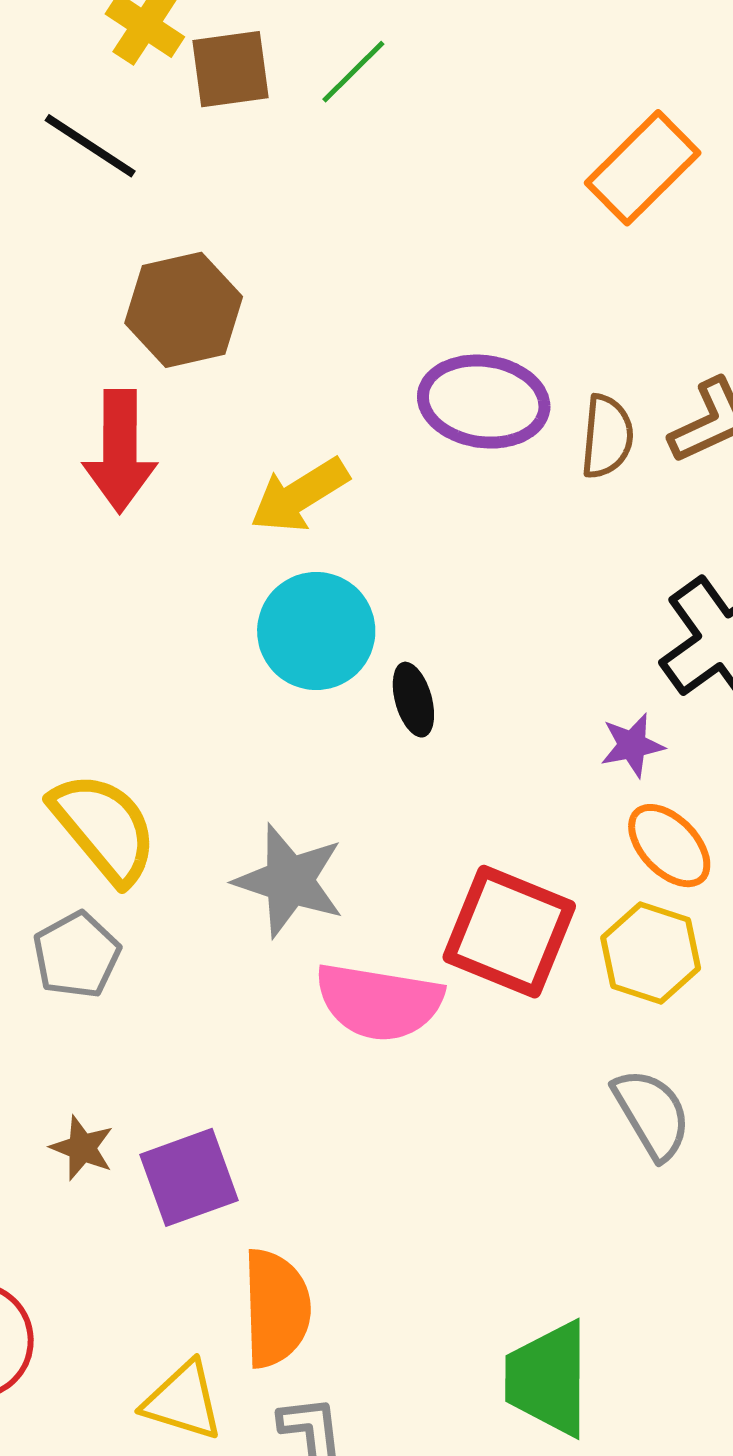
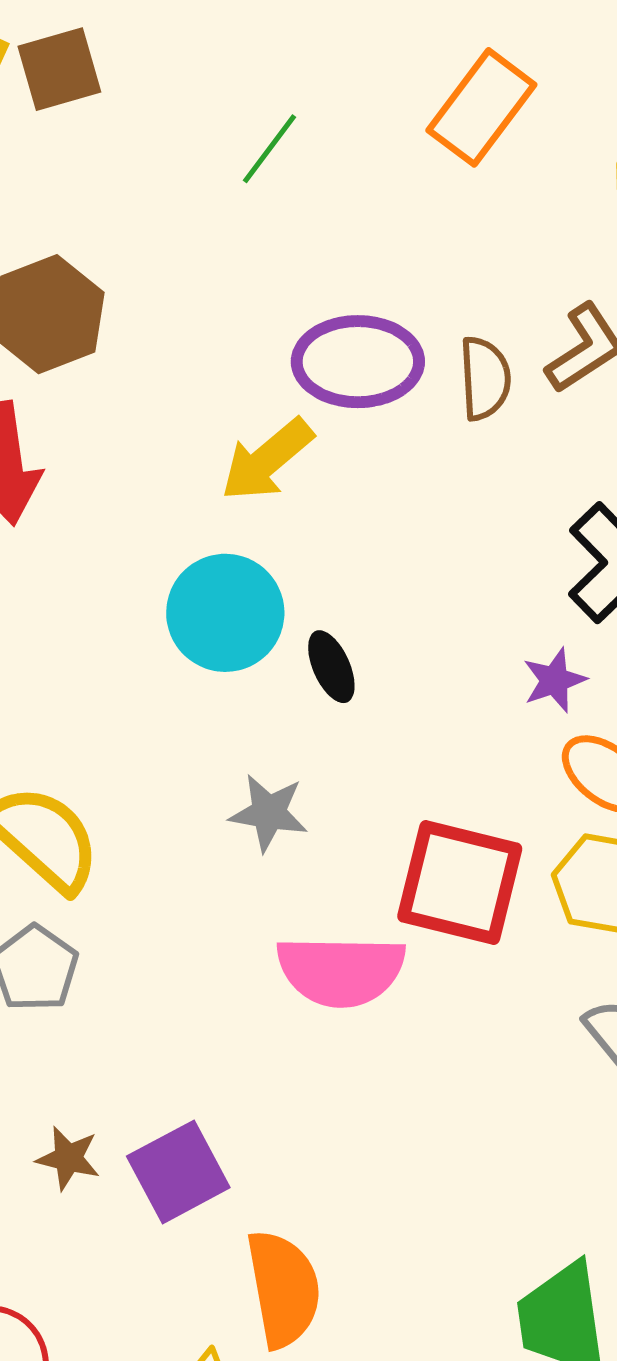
green line: (353, 72) -> (269, 149), moved
yellow arrow: (299, 495) -> (267, 460), moved
gray star: (289, 881) -> (269, 813), moved, size x0.7

